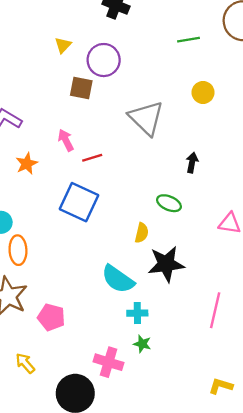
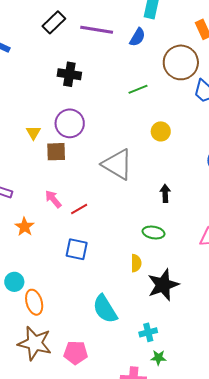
yellow triangle: (63, 45) -> (33, 133), moved
blue square: (79, 202) -> (77, 249), size x0.7
cyan semicircle: (118, 279) -> (105, 309), moved, turned 36

